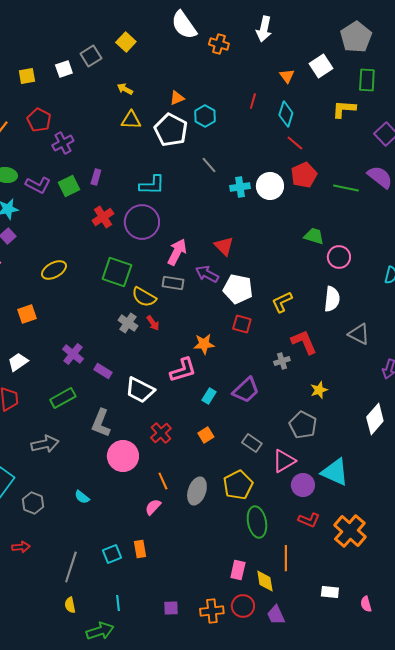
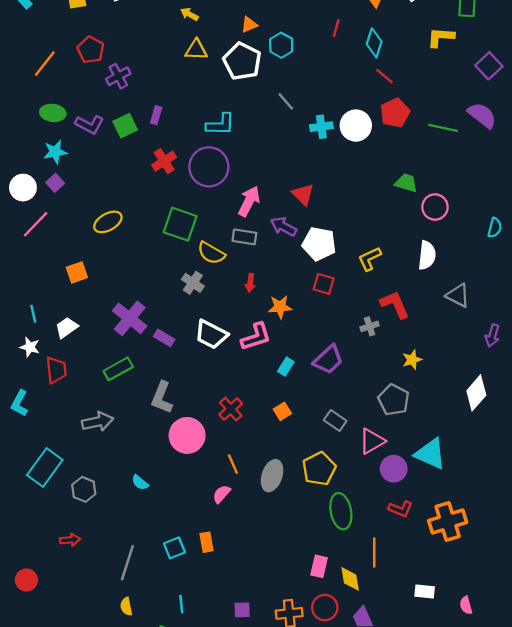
red arrow: (153, 323) -> (250, 283), moved, turned 42
purple cross: (73, 354) -> (130, 318), size x1.4
white trapezoid: (140, 390) -> (211, 334), moved
orange cross: (350, 531) -> (448, 521), turned 32

